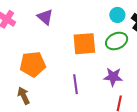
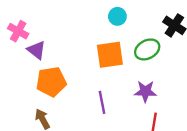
cyan circle: (117, 15) -> (117, 16), moved
purple triangle: (45, 17) -> (36, 50), moved

